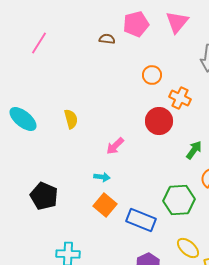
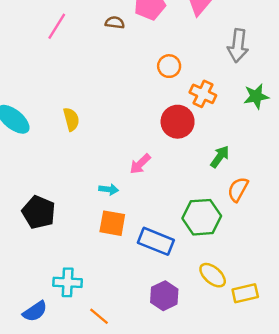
pink line: (39, 43) -> (57, 26), moved
pink arrow: (115, 146) -> (140, 164), moved
orange square: (105, 205) -> (112, 223), turned -30

